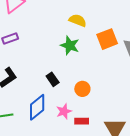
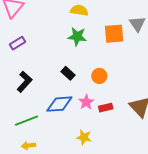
orange square: (107, 39) -> (114, 34), moved, turned 30
blue diamond: (37, 107) -> (59, 104), turned 48

